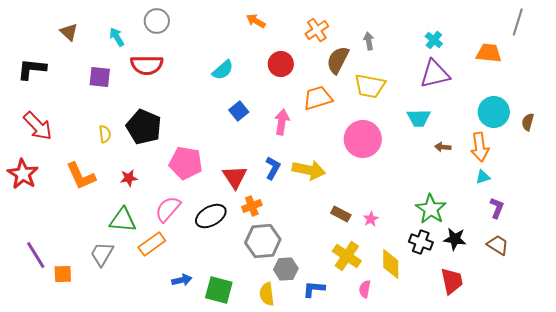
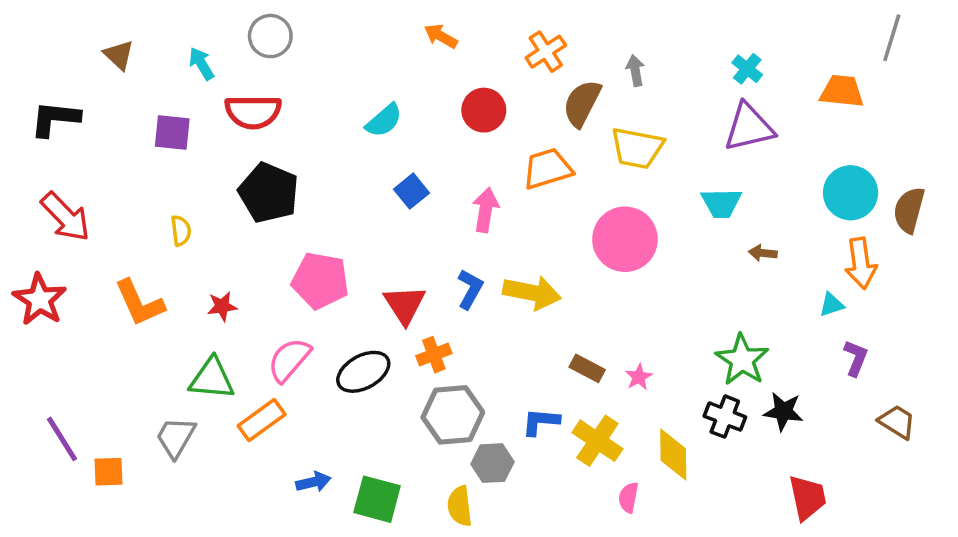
brown semicircle: (528, 122) -> (909, 210), size x1.5
black pentagon: (144, 127) -> (269, 193), moved
orange arrow: (480, 147) -> (861, 263), moved
brown trapezoid: (498, 245) -> (897, 422), moved
red trapezoid: (452, 281) -> (807, 497), moved
blue L-shape: (314, 289) -> (541, 422), moved

